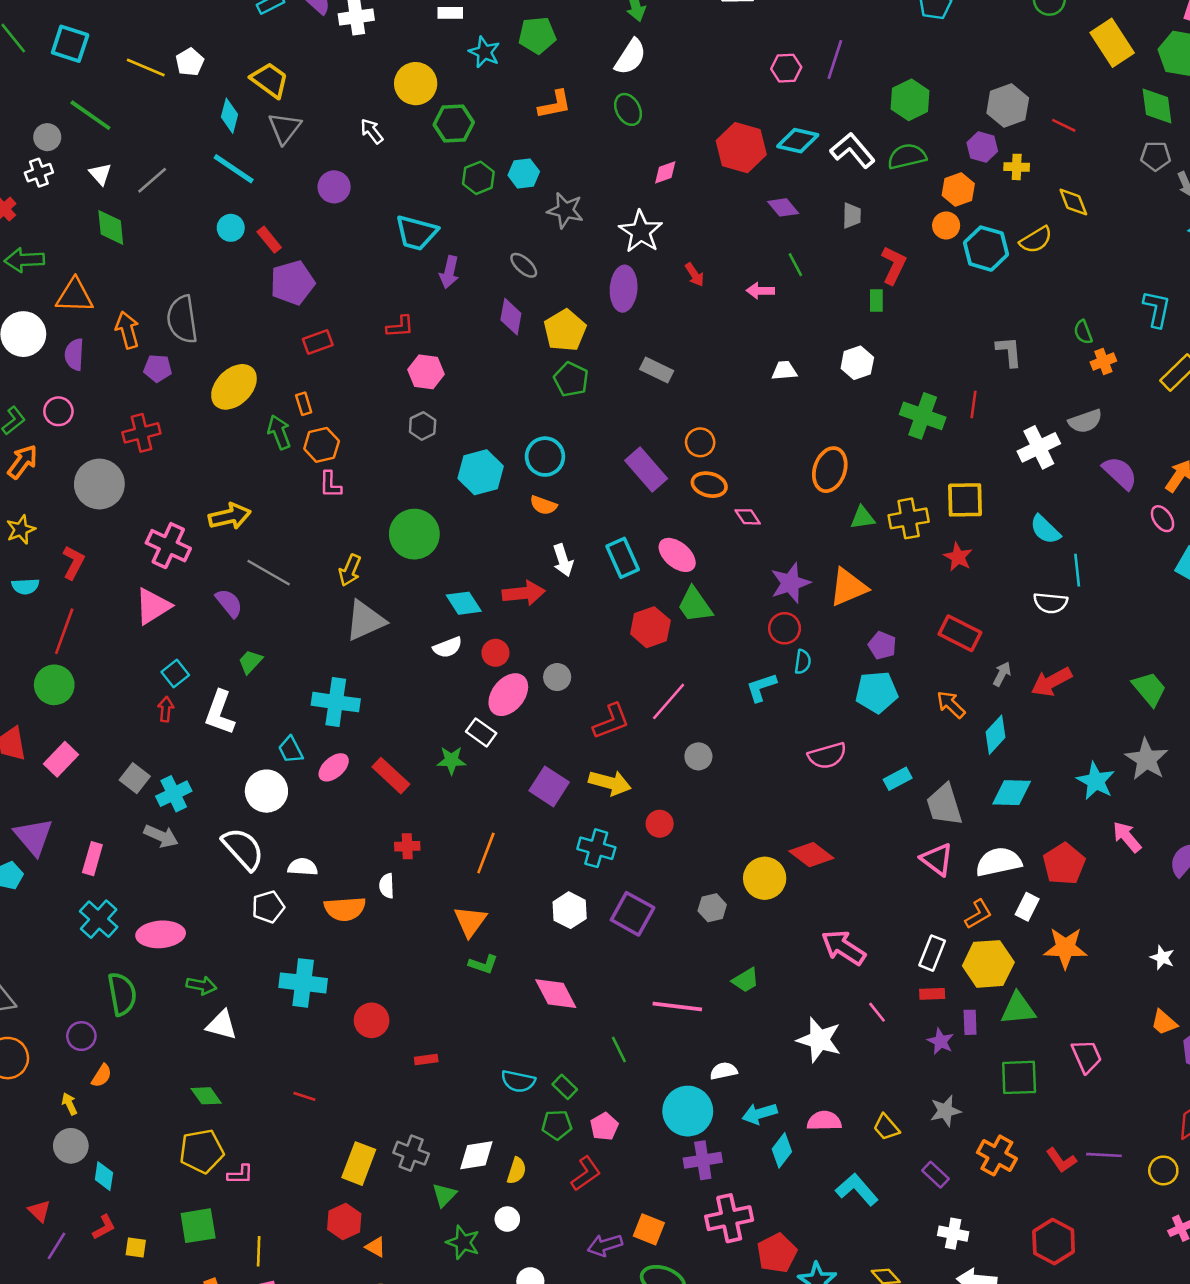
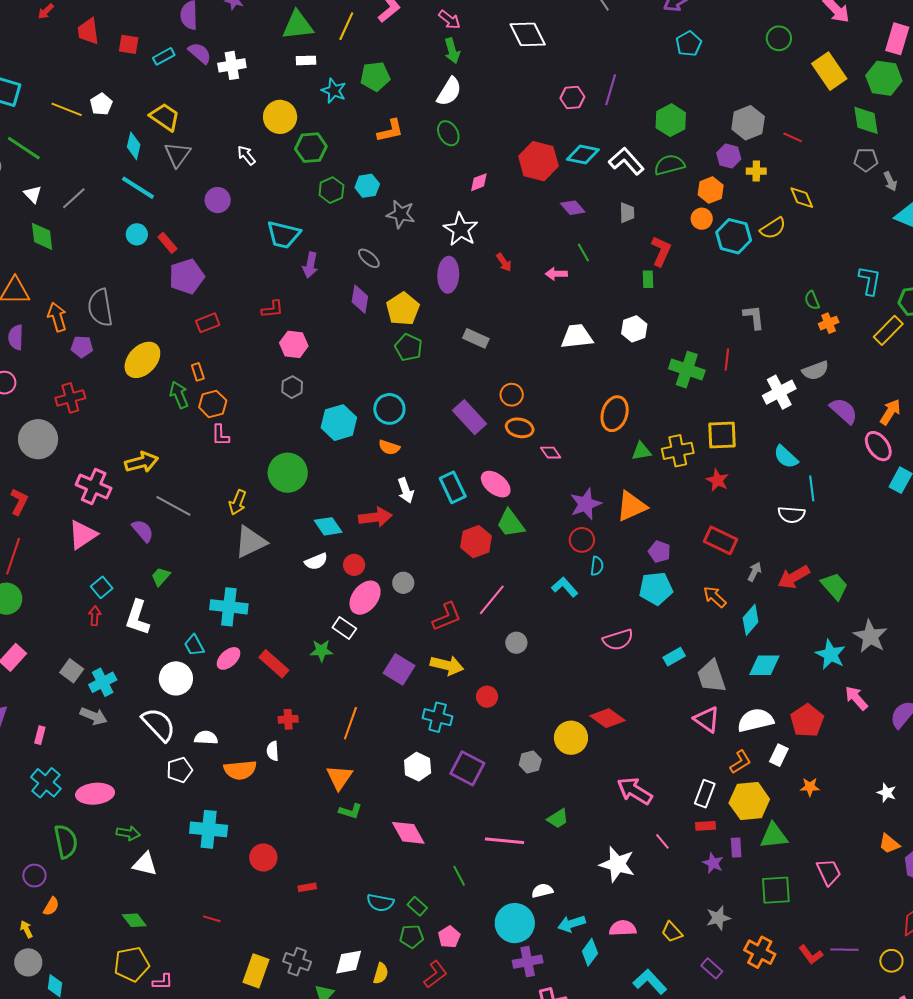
white trapezoid: (784, 371) -> (577, 336), size x1.6
pink ellipse: (1163, 519) -> (878, 446), size x1.4
cyan L-shape: (761, 687) -> (565, 587), turned 68
green trapezoid: (1149, 689) -> (834, 586), moved
pink rectangle: (92, 859) -> (40, 735), size x0.7
orange star: (1065, 948) -> (810, 787), size x0.6

